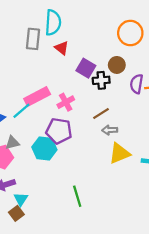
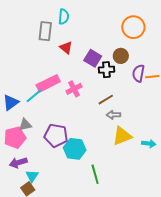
cyan semicircle: (53, 23) -> (64, 17), size x0.7
red triangle: (62, 48) -> (66, 48), moved
purple pentagon: (59, 131) -> (56, 135), moved
cyan hexagon: (44, 148) -> (75, 149), moved
green line: (77, 196) -> (95, 174), moved

